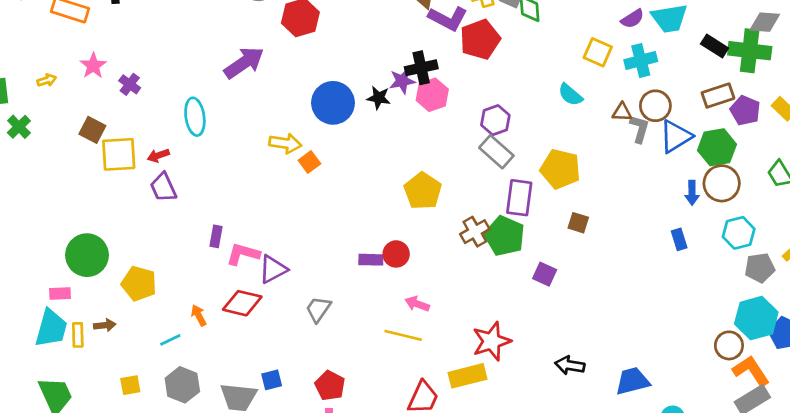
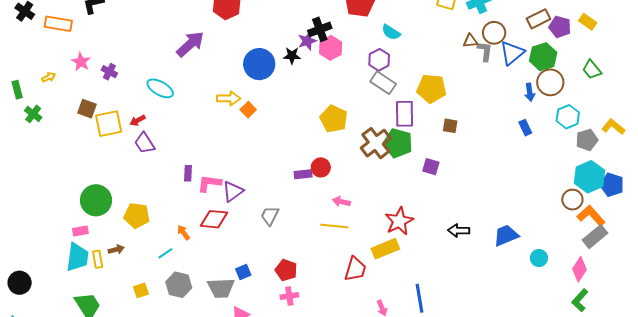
cyan semicircle: (570, 95) -> (391, 32), moved
cyan ellipse: (195, 117) -> (160, 88), turned -44
brown cross: (475, 232) -> (376, 143), size x1.4

